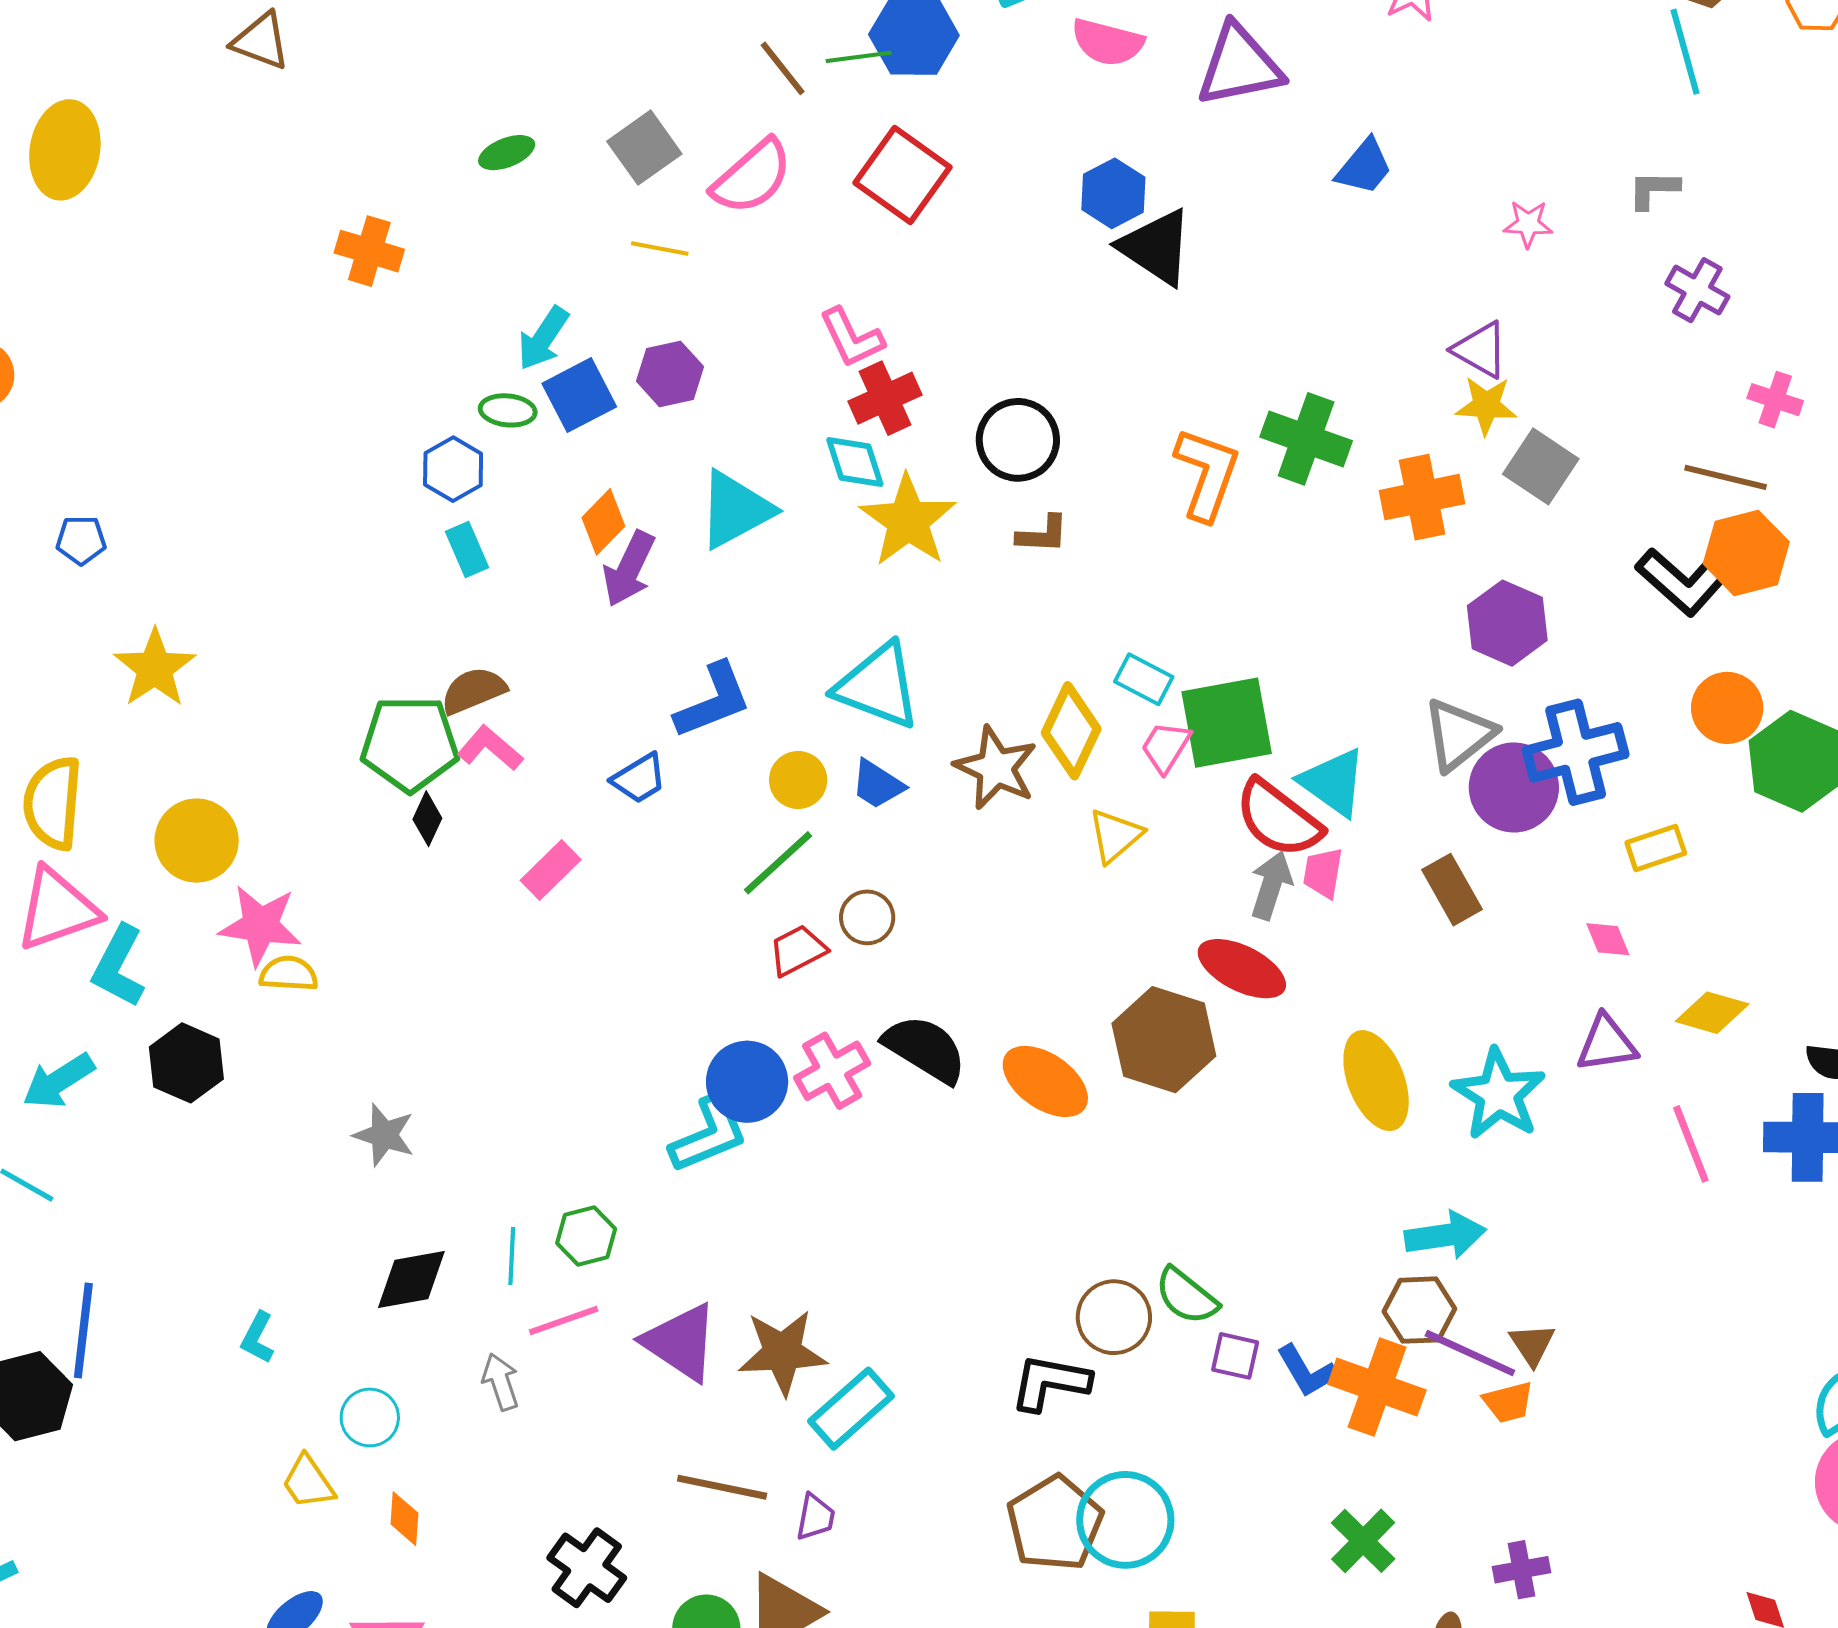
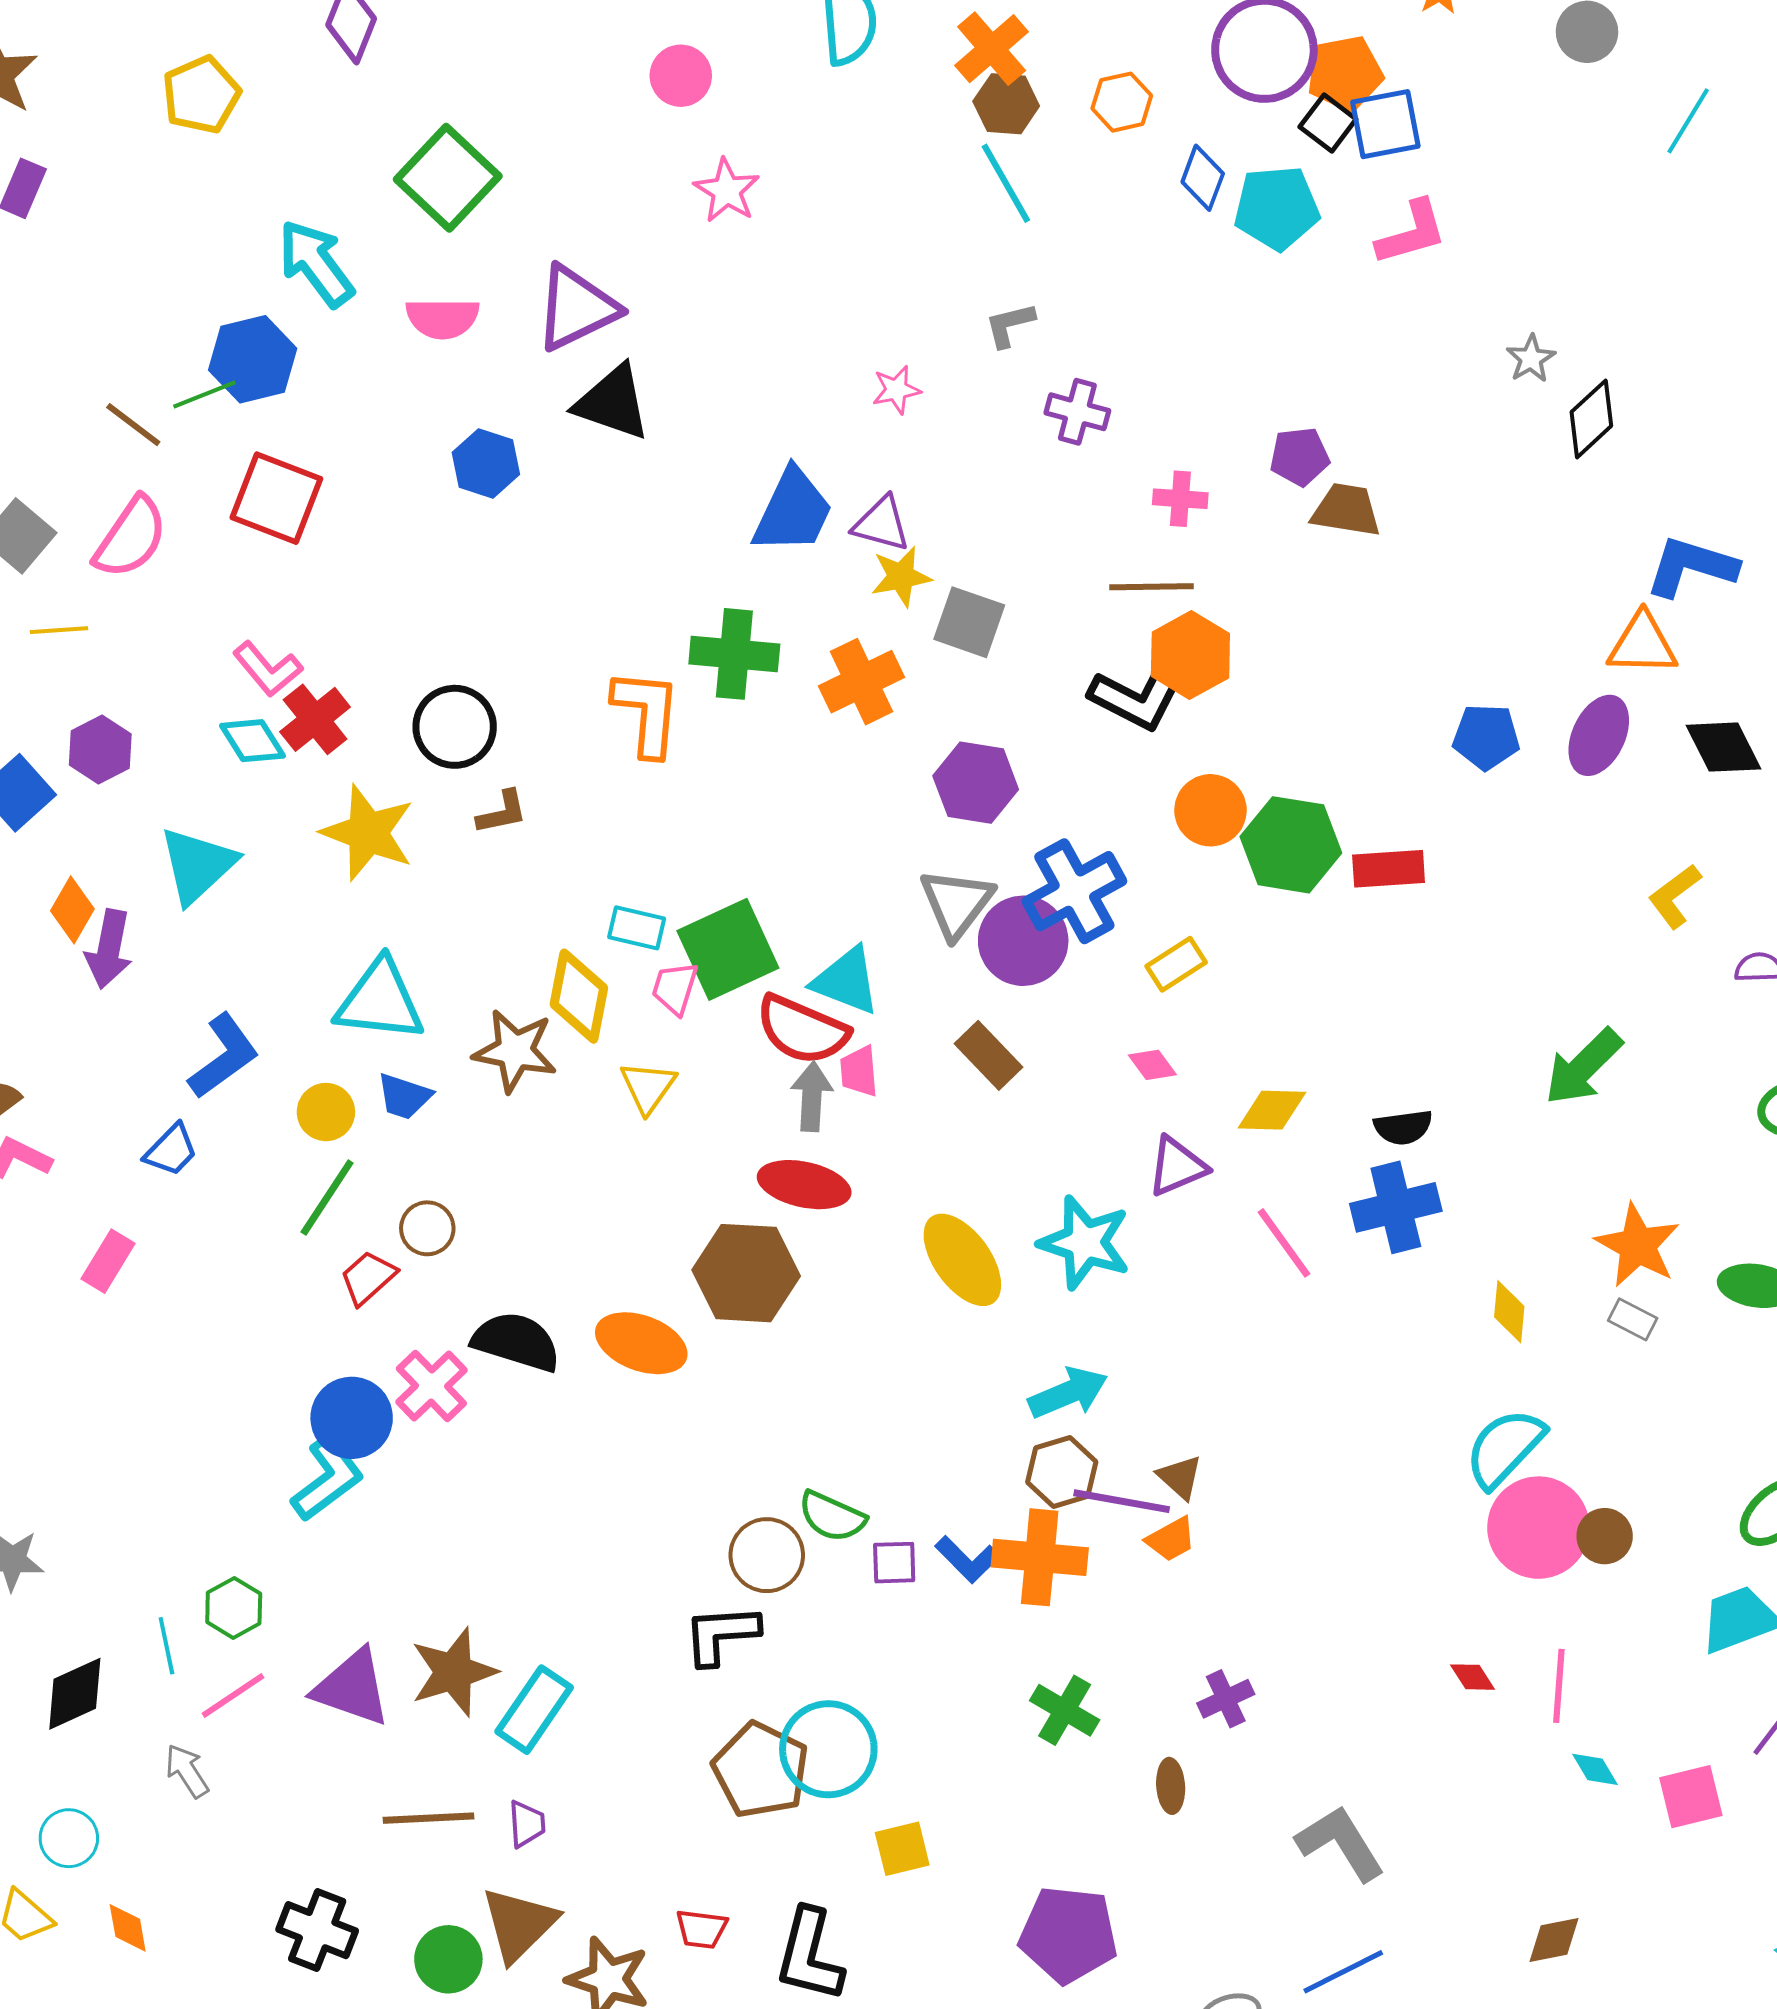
blue trapezoid: (1364, 167) -> (793, 511), moved, size x1.5
black triangle: (1156, 247) -> (613, 403), moved
cyan diamond: (855, 462) -> (252, 741), moved

